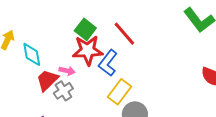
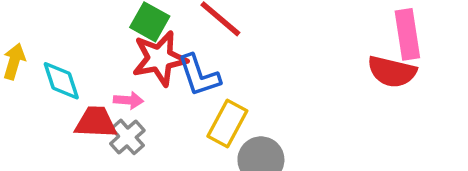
blue L-shape: (108, 63) -> (199, 75), turned -48
red trapezoid: (47, 80) -> (96, 122), turned 55

